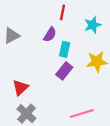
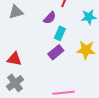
red triangle: (20, 87) -> (14, 59), turned 42

